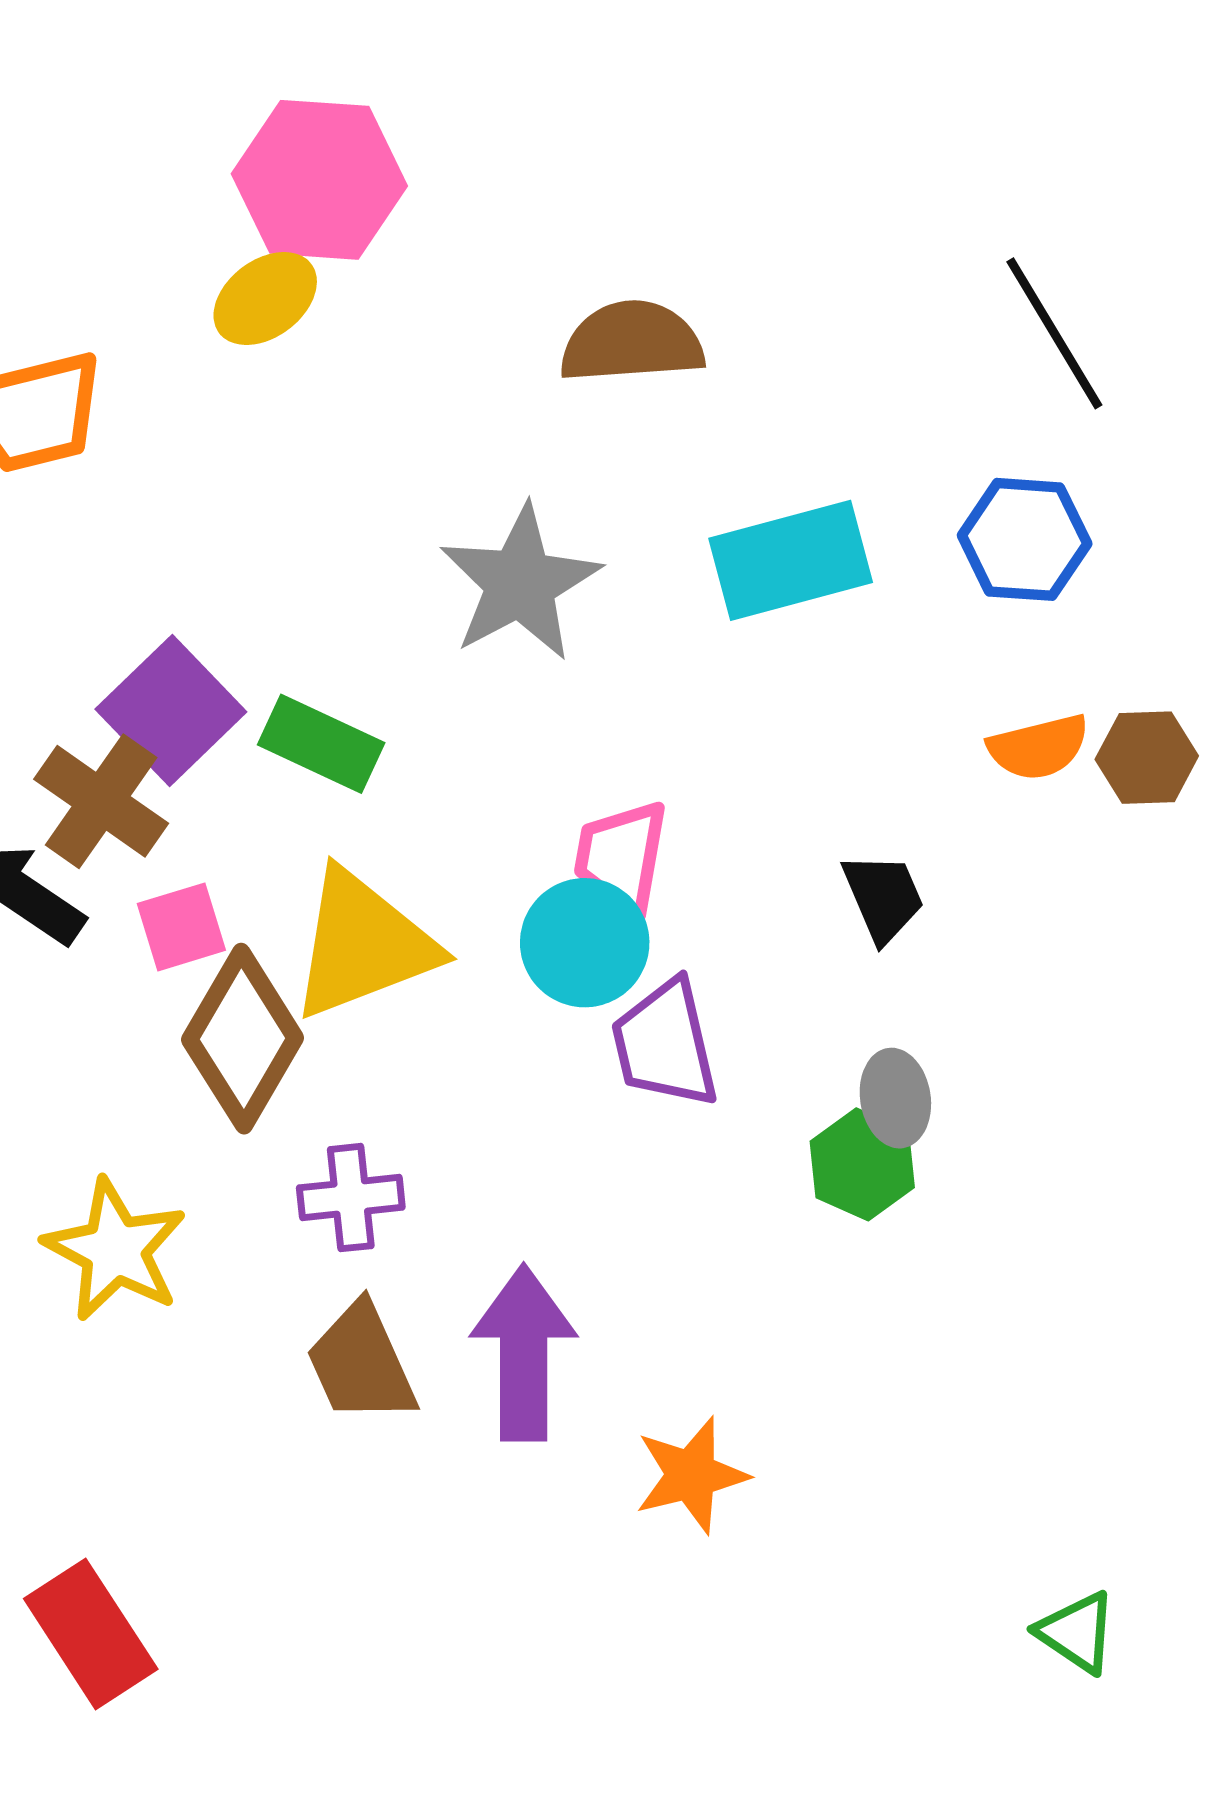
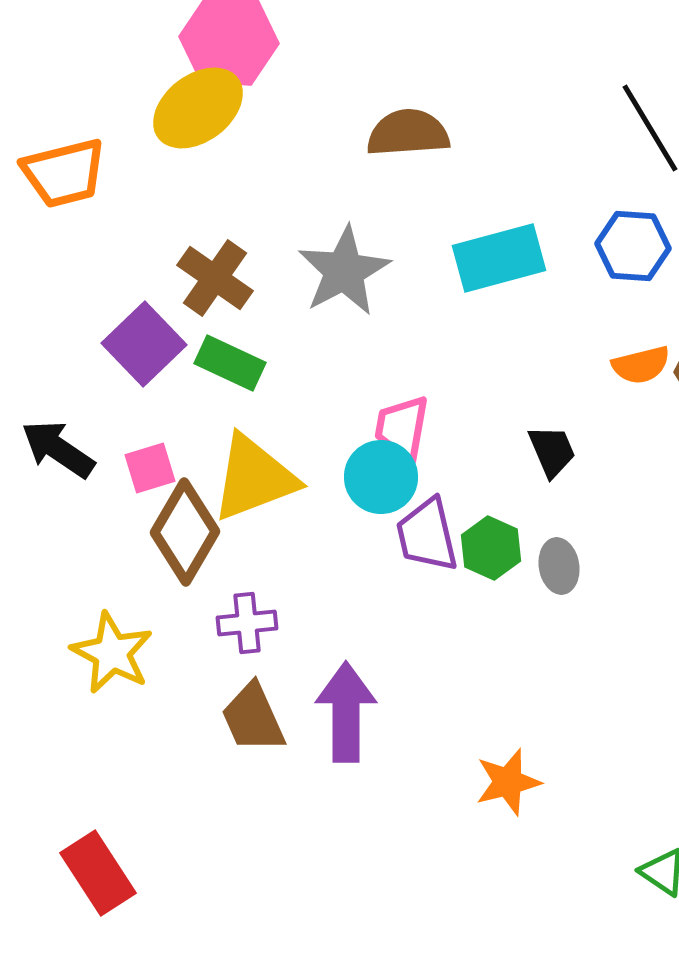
yellow ellipse: (265, 299) -> (198, 108), size x1.5
brown cross: (101, 801) -> (215, 278), moved
green hexagon: (862, 1164) -> (491, 548), moved
orange star: (691, 1475) -> (508, 782), moved

